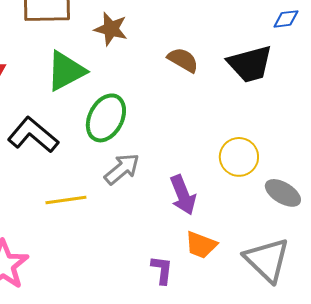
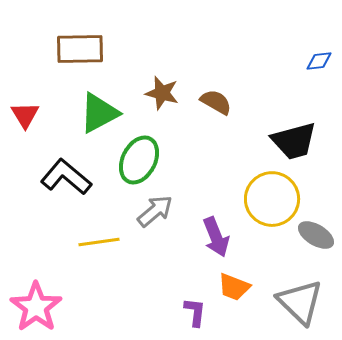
brown star: (111, 29) -> (162, 93), moved
black trapezoid: (250, 64) -> (294, 141), moved
yellow circle: (239, 157) -> (272, 199), size x1.4

